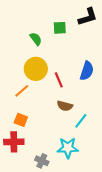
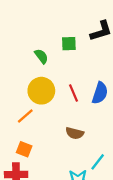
red line: (59, 80) -> (73, 93), moved
cyan line: (81, 121) -> (98, 162), moved

